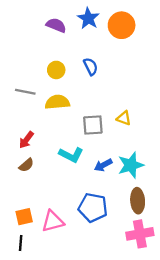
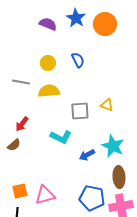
brown semicircle: (26, 165) -> (14, 145), moved
blue arrow: (103, 165) -> (87, 155), moved
cyan star: (131, 165) -> (113, 146), turned -30
blue pentagon: (93, 208) -> (92, 198), moved

